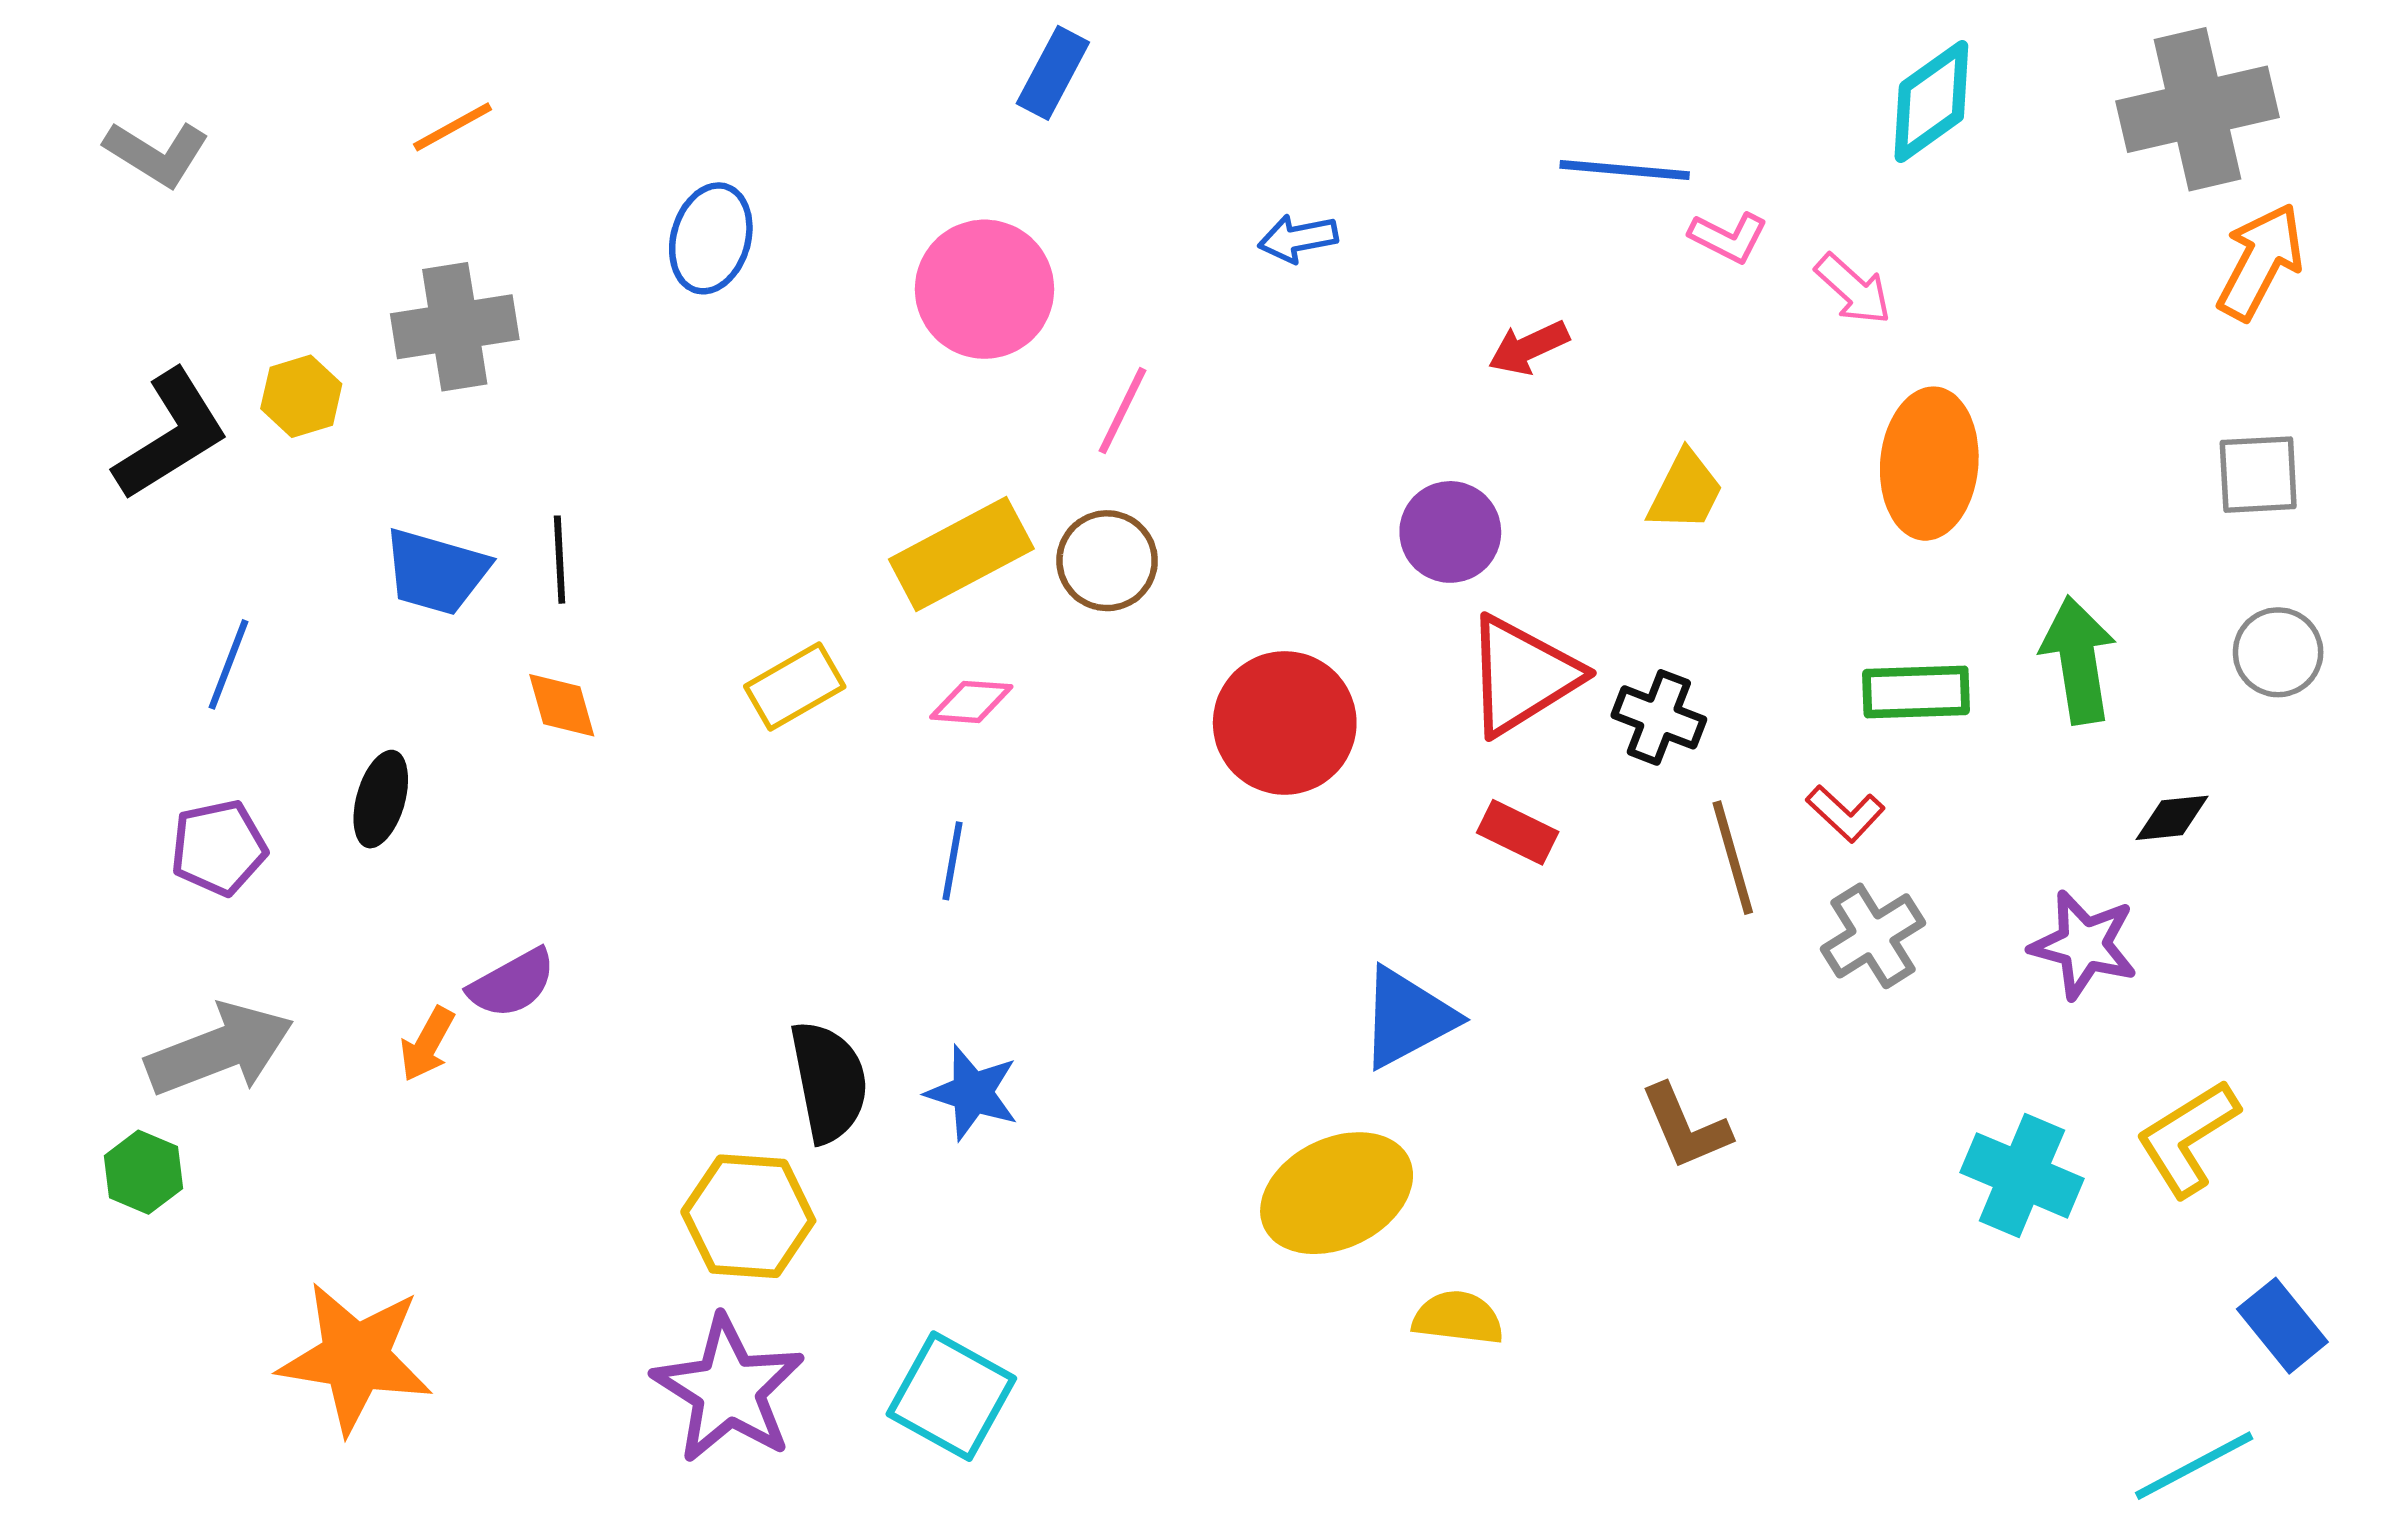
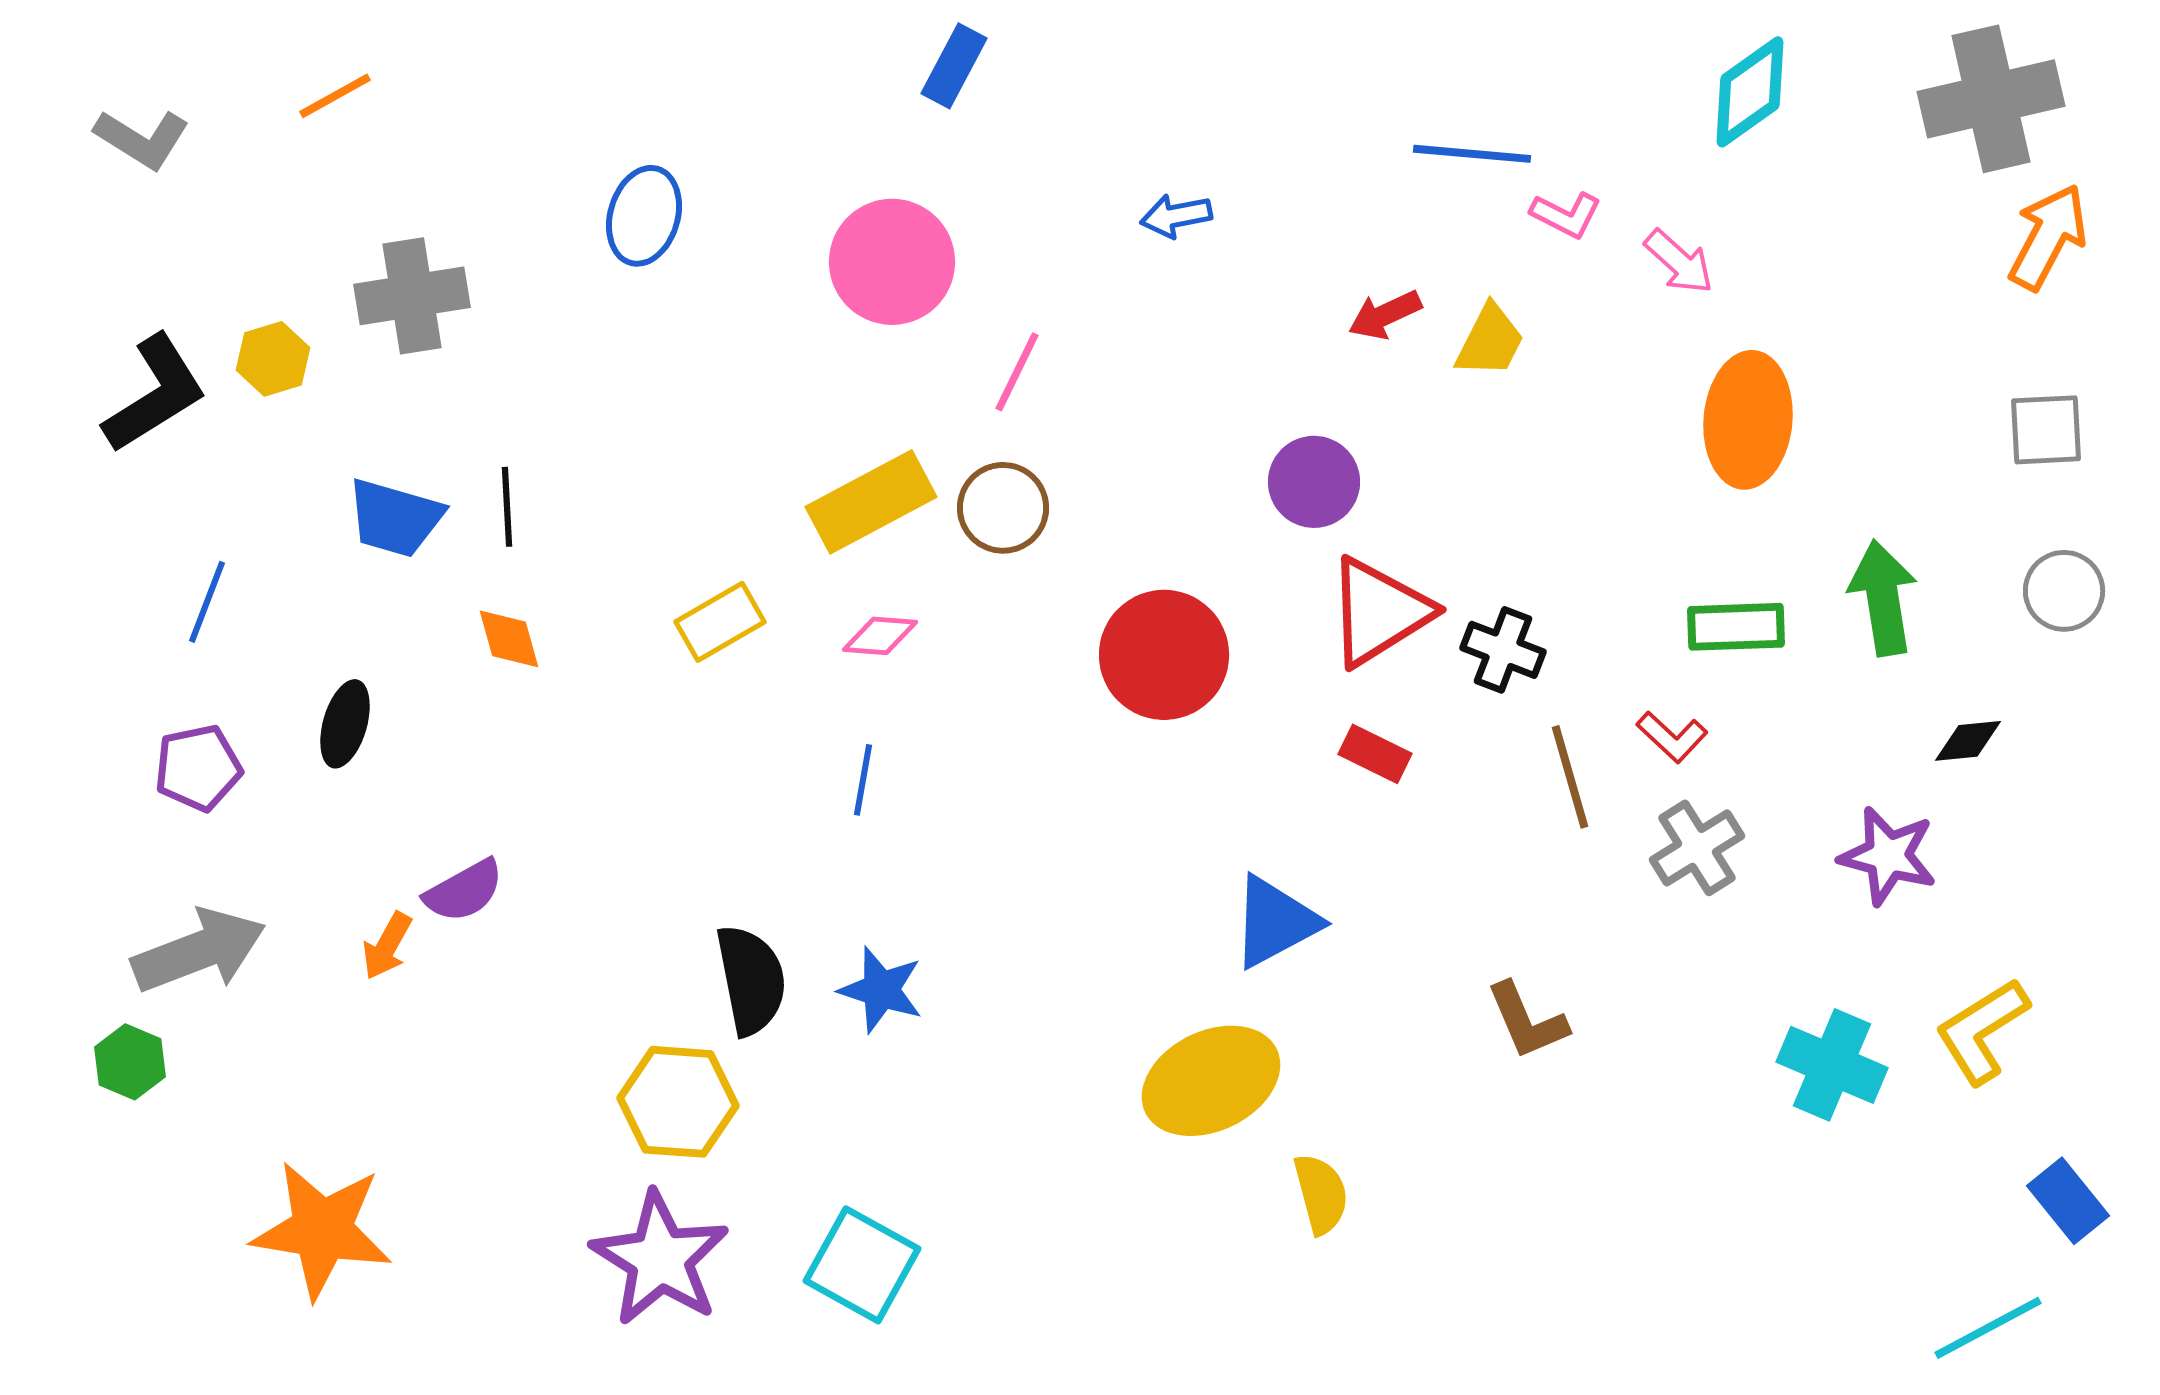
orange line: (453, 127) -> (335, 96), moved
yellow trapezoid: (1685, 491) -> (1490, 341), moved
yellow semicircle: (1458, 1318) -> (1321, 1194), turned 68

